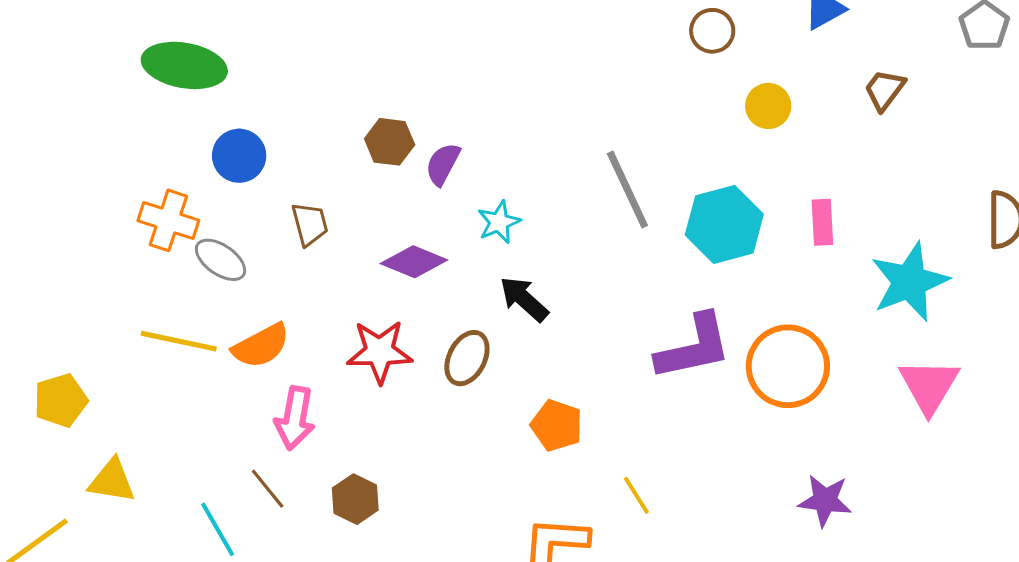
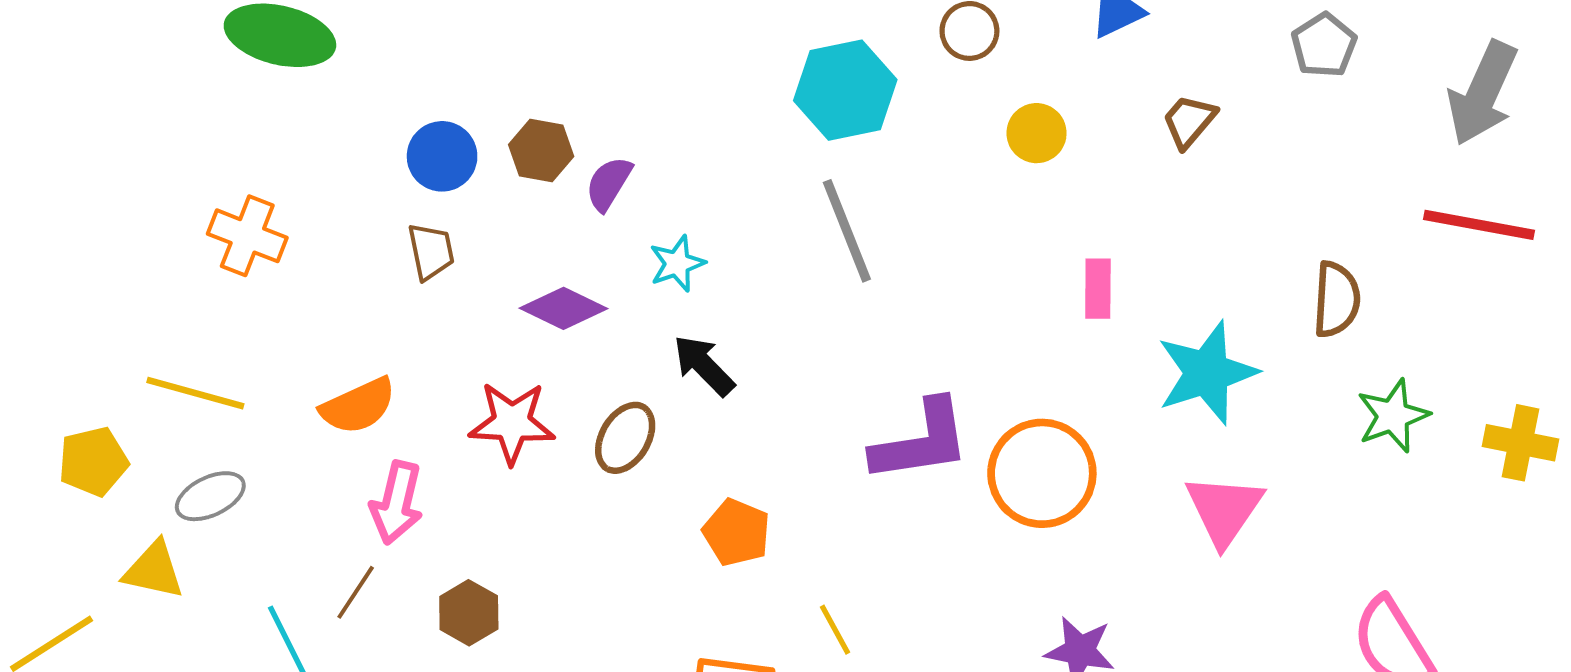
blue circle: (239, 156) -> (442, 156), moved
cyan hexagon: (724, 224) -> (845, 90), moved
gray ellipse: (221, 260) -> (210, 496), moved, turned -64
yellow line: (179, 341) -> (195, 393), moved
brown line: (268, 489) -> (356, 592), turned 69

